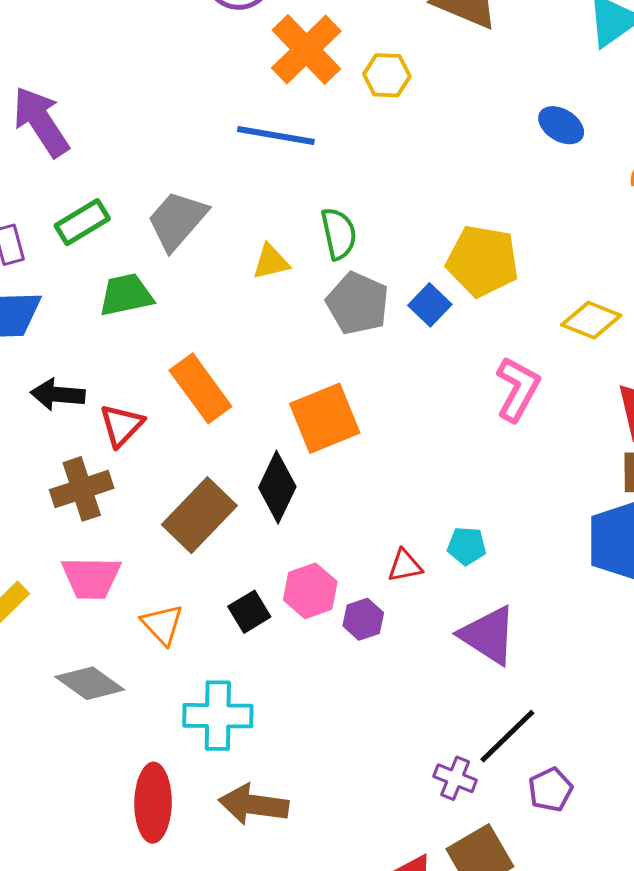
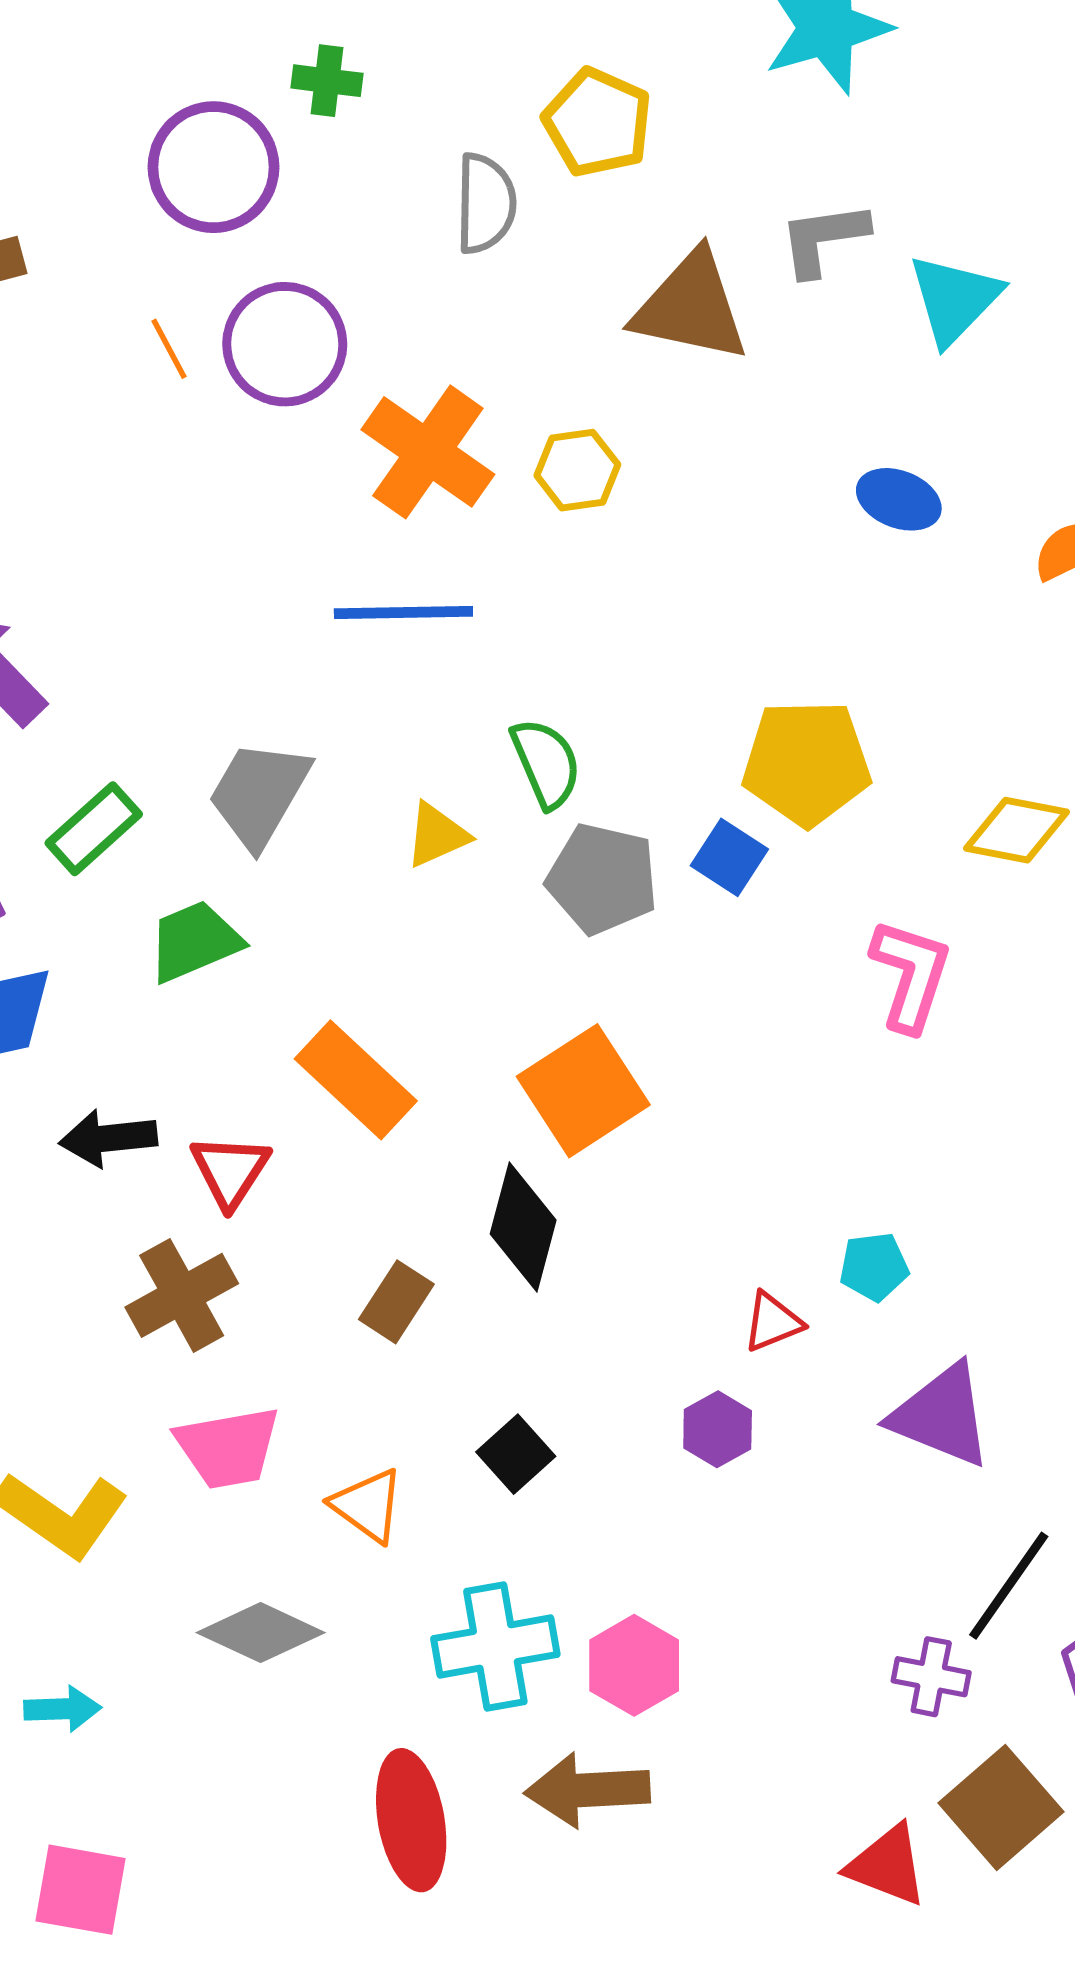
brown rectangle: (199, 515) -> (396, 1302), size x0.6
pink hexagon: (310, 591) -> (634, 1665), moved

